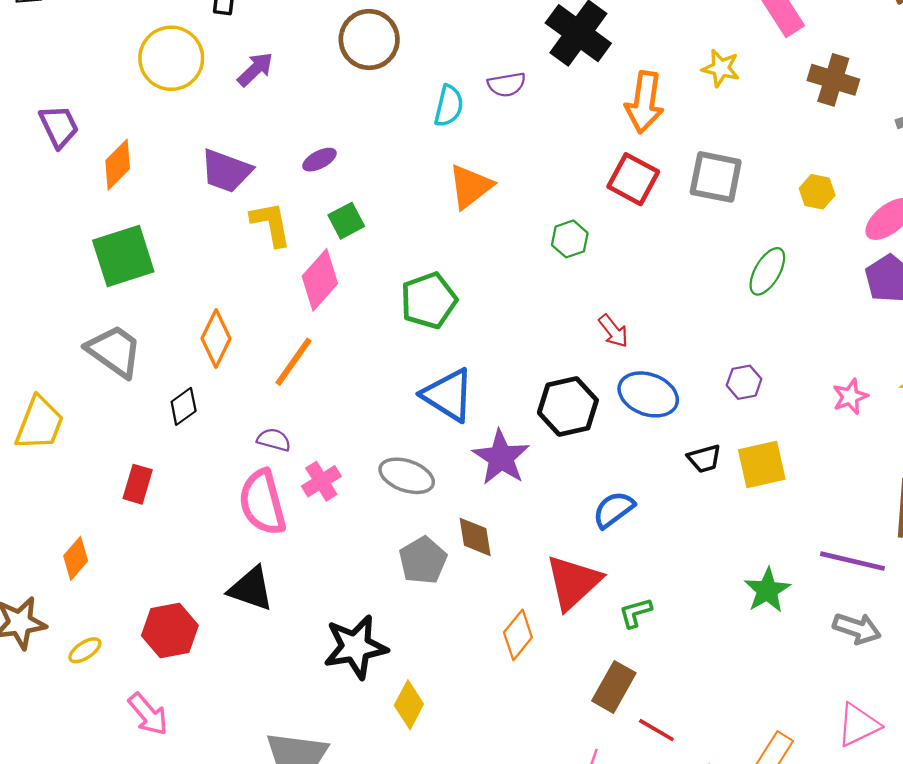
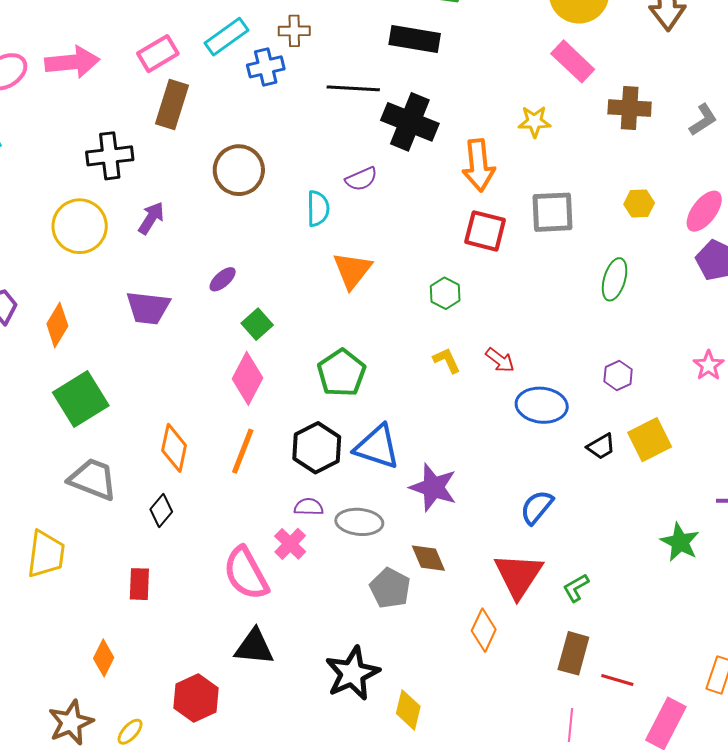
yellow L-shape: (271, 224) -> (447, 360), moved, size x0.7
black hexagon: (568, 407) -> (317, 448), moved
purple semicircle: (274, 440) -> (309, 507), moved

